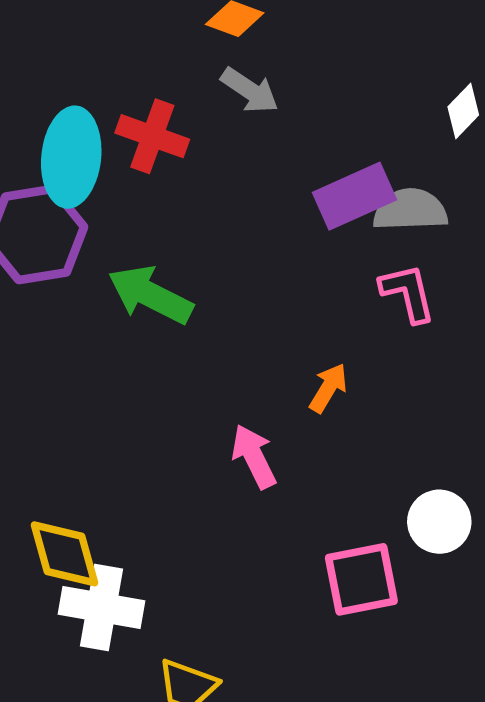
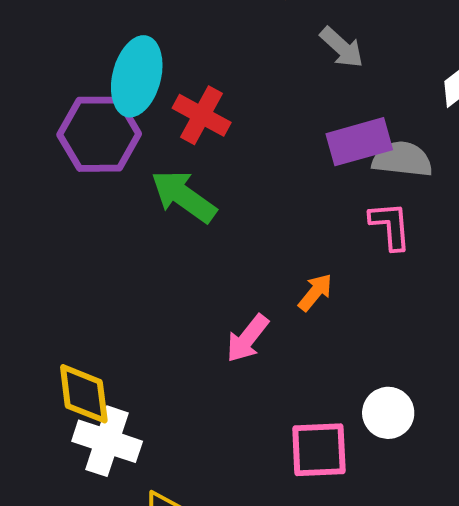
gray arrow: (250, 90) -> (342, 47), moved
red cross: (152, 136) -> (202, 115), moved
pink arrow: (254, 456) -> (247, 338), turned -124

